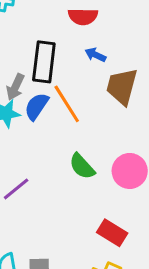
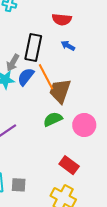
brown trapezoid: (122, 87) -> (60, 91), moved
green semicircle: (82, 166) -> (53, 119), turned 102

